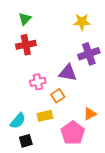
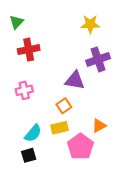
green triangle: (25, 19) -> (17, 22), moved
pink cross: (38, 82) -> (24, 90), moved
yellow rectangle: (45, 116) -> (59, 128), moved
cyan semicircle: (18, 121) -> (33, 133), moved

